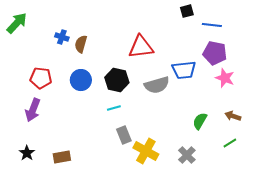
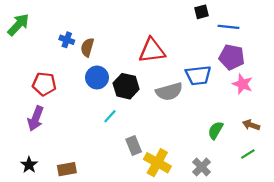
blue circle: (81, 80) -> (97, 78), moved
cyan line: (114, 108) -> (110, 116), moved, turned -32

